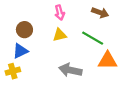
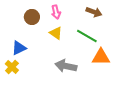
brown circle: (24, 30) -> (32, 17), moved
yellow triangle: (60, 35) -> (56, 33), turned 48
yellow cross: (13, 71) -> (12, 67), turned -32

